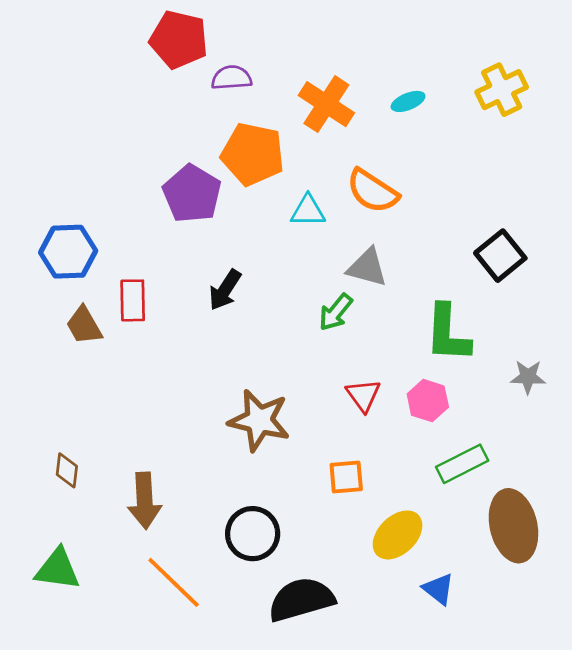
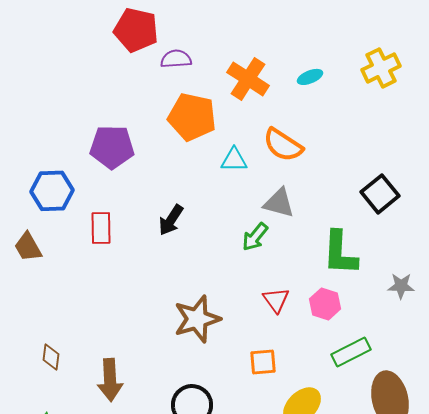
purple pentagon: (192, 194) -> (112, 147), moved, turned -30
brown trapezoid: (84, 325) -> (28, 247), moved
brown star: (259, 420) -> (197, 319), turned -30

